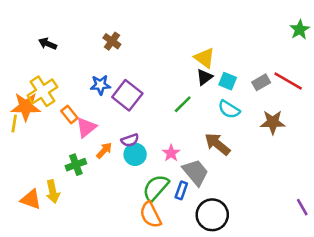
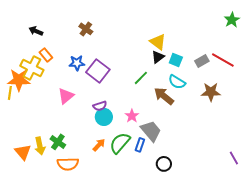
yellow cross: (42, 91) -> (32, 68), turned -30
orange rectangle: (69, 114) -> (46, 55), moved
brown arrow: (217, 144) -> (164, 96), moved
orange arrow: (104, 151) -> (99, 145), moved
green cross: (76, 165) -> (58, 142), moved, turned -35
orange triangle: (31, 199) -> (23, 152), turned 30
orange semicircle: (150, 215) -> (68, 164), moved, turned -65
black circle: (212, 215) -> (164, 164), size x0.6

